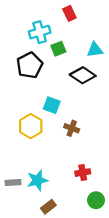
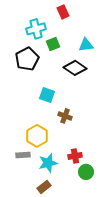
yellow hexagon: (31, 126) -> (37, 136), moved
cyan star: (37, 180) -> (48, 163), moved
gray rectangle: (13, 182) -> (23, 155), moved
green circle: (96, 200) -> (86, 172), moved

